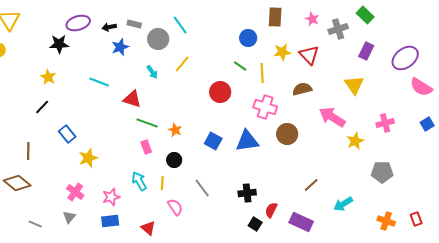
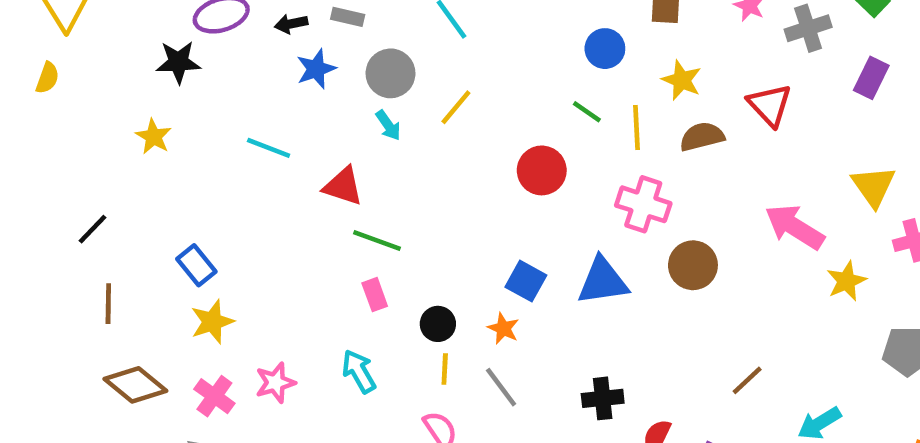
gray circle: (158, 39) -> (391, 73), moved
yellow star: (282, 52) -> (682, 80), turned 30
red triangle: (309, 55) -> (770, 105), moved
yellow triangle: (354, 85) -> (874, 186), moved
brown semicircle: (302, 89) -> (702, 137), moved
black line: (42, 107) -> (93, 229), moved
orange star: (175, 130) -> (503, 328), moved
yellow star: (88, 158) -> (212, 322), moved
brown diamond: (17, 183) -> (135, 385), moved
yellow line: (162, 183) -> (445, 369), moved
pink star: (111, 197) -> (275, 383), moved

